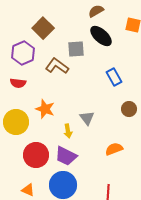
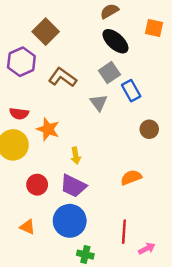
gray square: (76, 49) -> (109, 73), moved, turned -30
red semicircle: (18, 83) -> (19, 114), moved
gray triangle: (87, 118) -> (99, 103), moved
red circle: (36, 155) -> (37, 185), size x0.7

